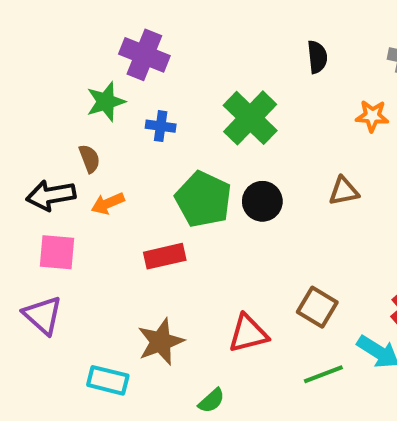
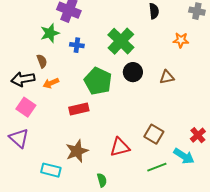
black circle: (262, 201) -> (133, 72), moved
pink square: (57, 252) -> (26, 107), turned 30
green semicircle: (211, 401) -> (102, 180), turned -64

